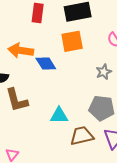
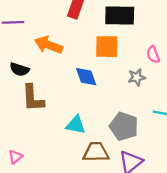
blue diamond: (46, 64) -> (86, 77), moved
gray star: (104, 72) -> (137, 77), moved

